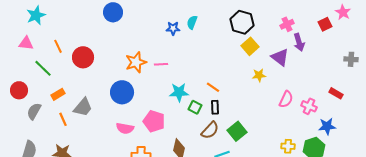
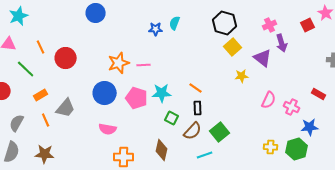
green square: (195, 107) -> (172, 118), moved
gray semicircle: (34, 111) -> (17, 123), moved
pink pentagon: (154, 121) -> (137, 98), moved

